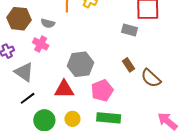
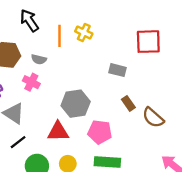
gray rectangle: (130, 30) -> (118, 70), moved
pink pentagon: (102, 90) -> (100, 132), turned 30

